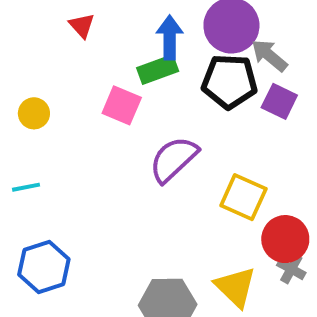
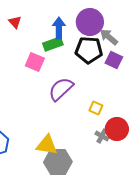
yellow square: (243, 197) -> (96, 108), size x0.6
gray cross: (291, 269) -> (102, 136), moved
yellow triangle: (235, 287) -> (47, 145), moved, turned -35

